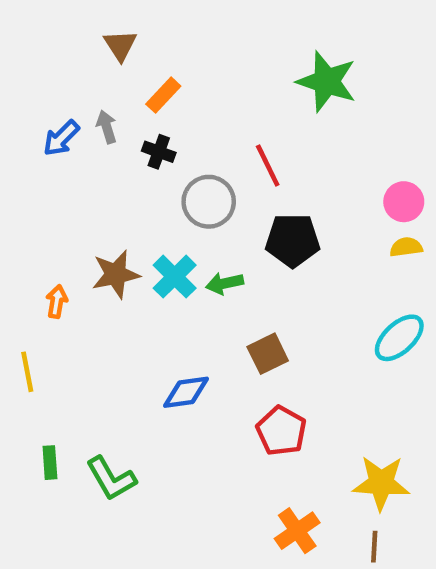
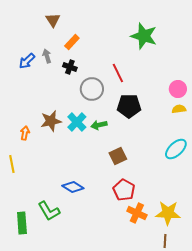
blue diamond: (186, 392) -> (73, 187), moved, turned 40
green rectangle: (50, 463) -> (22, 223), moved, size x1.5
orange cross: (297, 531) -> (137, 213), moved, turned -30

